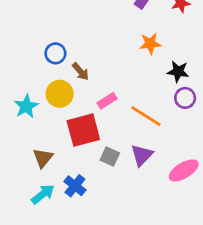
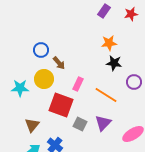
black star: (178, 71) -> (114, 63), moved
pink rectangle: (107, 101) -> (78, 84), turned -32
cyan star: (26, 106) -> (20, 88), turned 30
red square: (83, 130) -> (61, 105), turned 35

